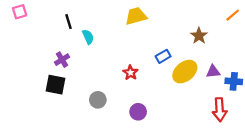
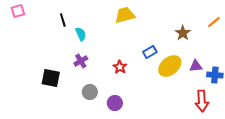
orange line: (233, 15) -> (214, 22), moved
purple cross: (62, 60) -> (81, 61), moved
purple circle: (138, 112) -> (115, 103), moved

